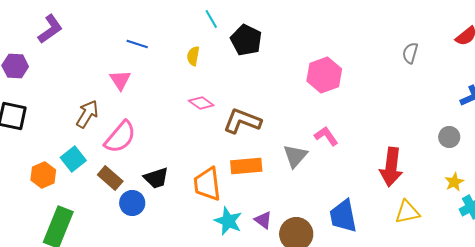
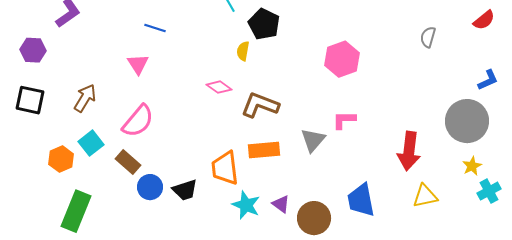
yellow semicircle: (193, 56) -> (243, 51), moved
brown arrow: (87, 114) -> (85, 98), moved
pink L-shape: (326, 136) -> (344, 120), turned -55
gray circle: (449, 137) -> (467, 121), size x2.0
black trapezoid: (156, 178) -> (185, 190), moved

